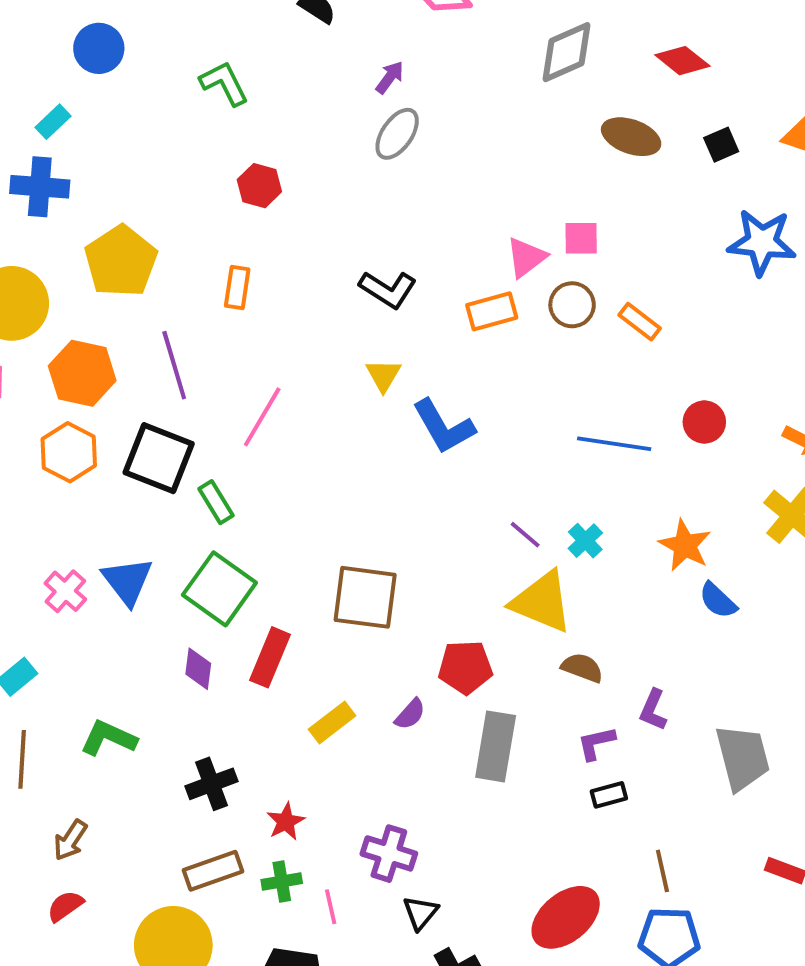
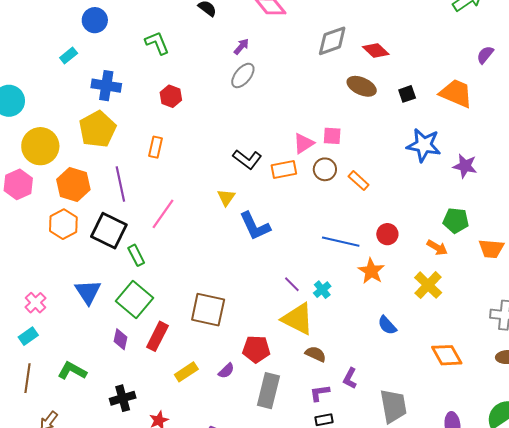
red diamond: (682, 61) -> (376, 50), moved
blue cross: (40, 187) -> (106, 86), moved
black L-shape: (388, 289) -> (247, 159), moved
orange star: (685, 545) -> (371, 271), moved
pink cross: (65, 591) -> (35, 303), moved

